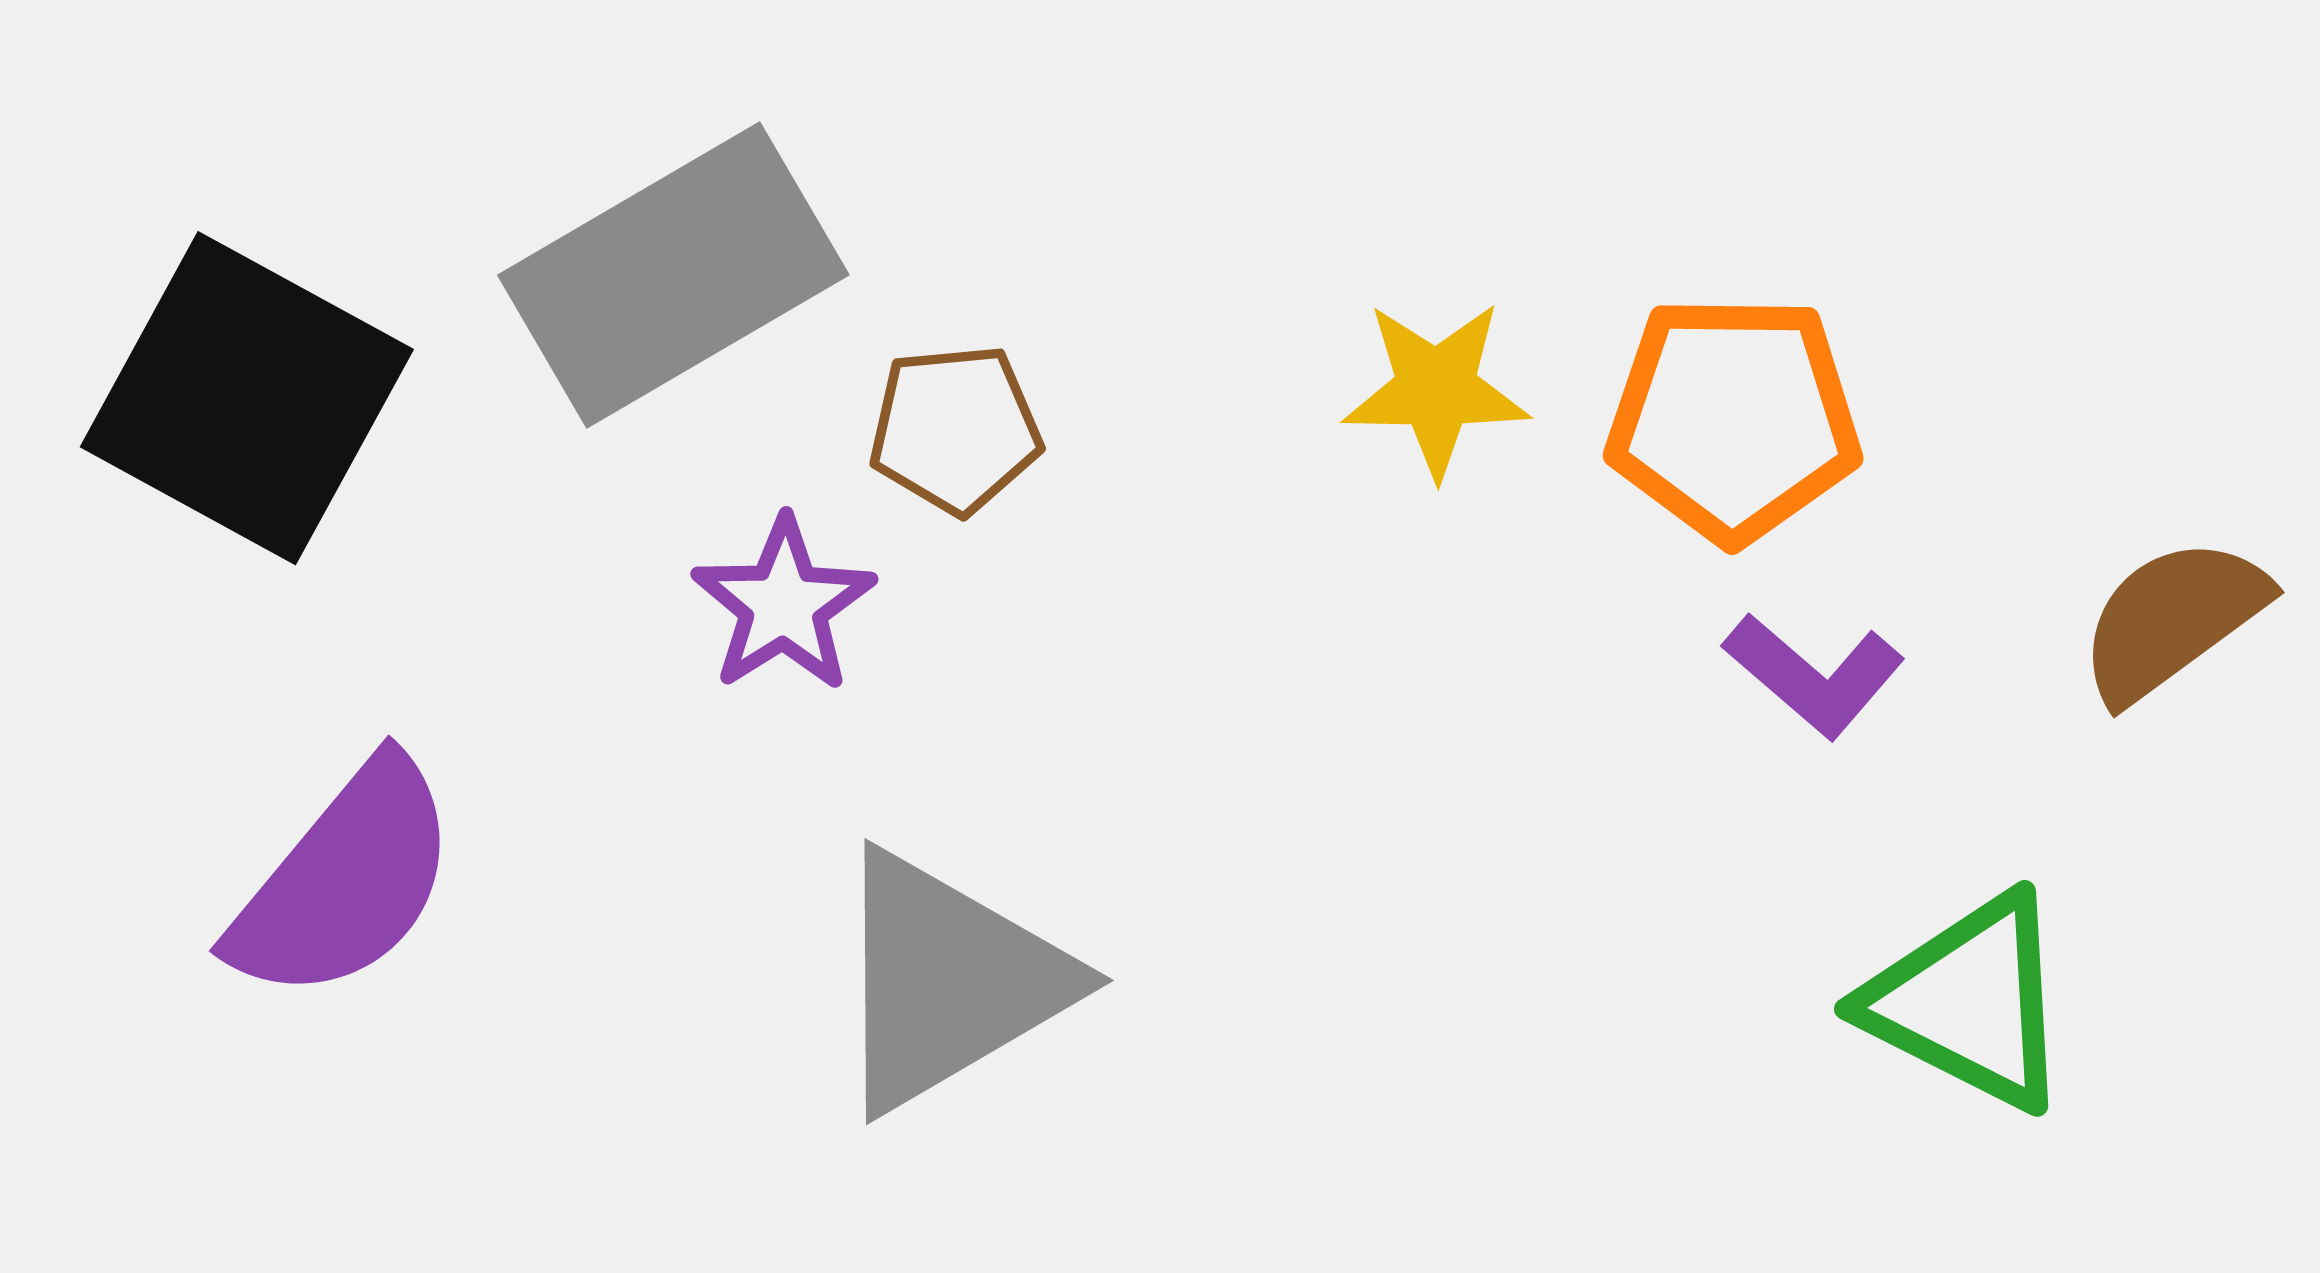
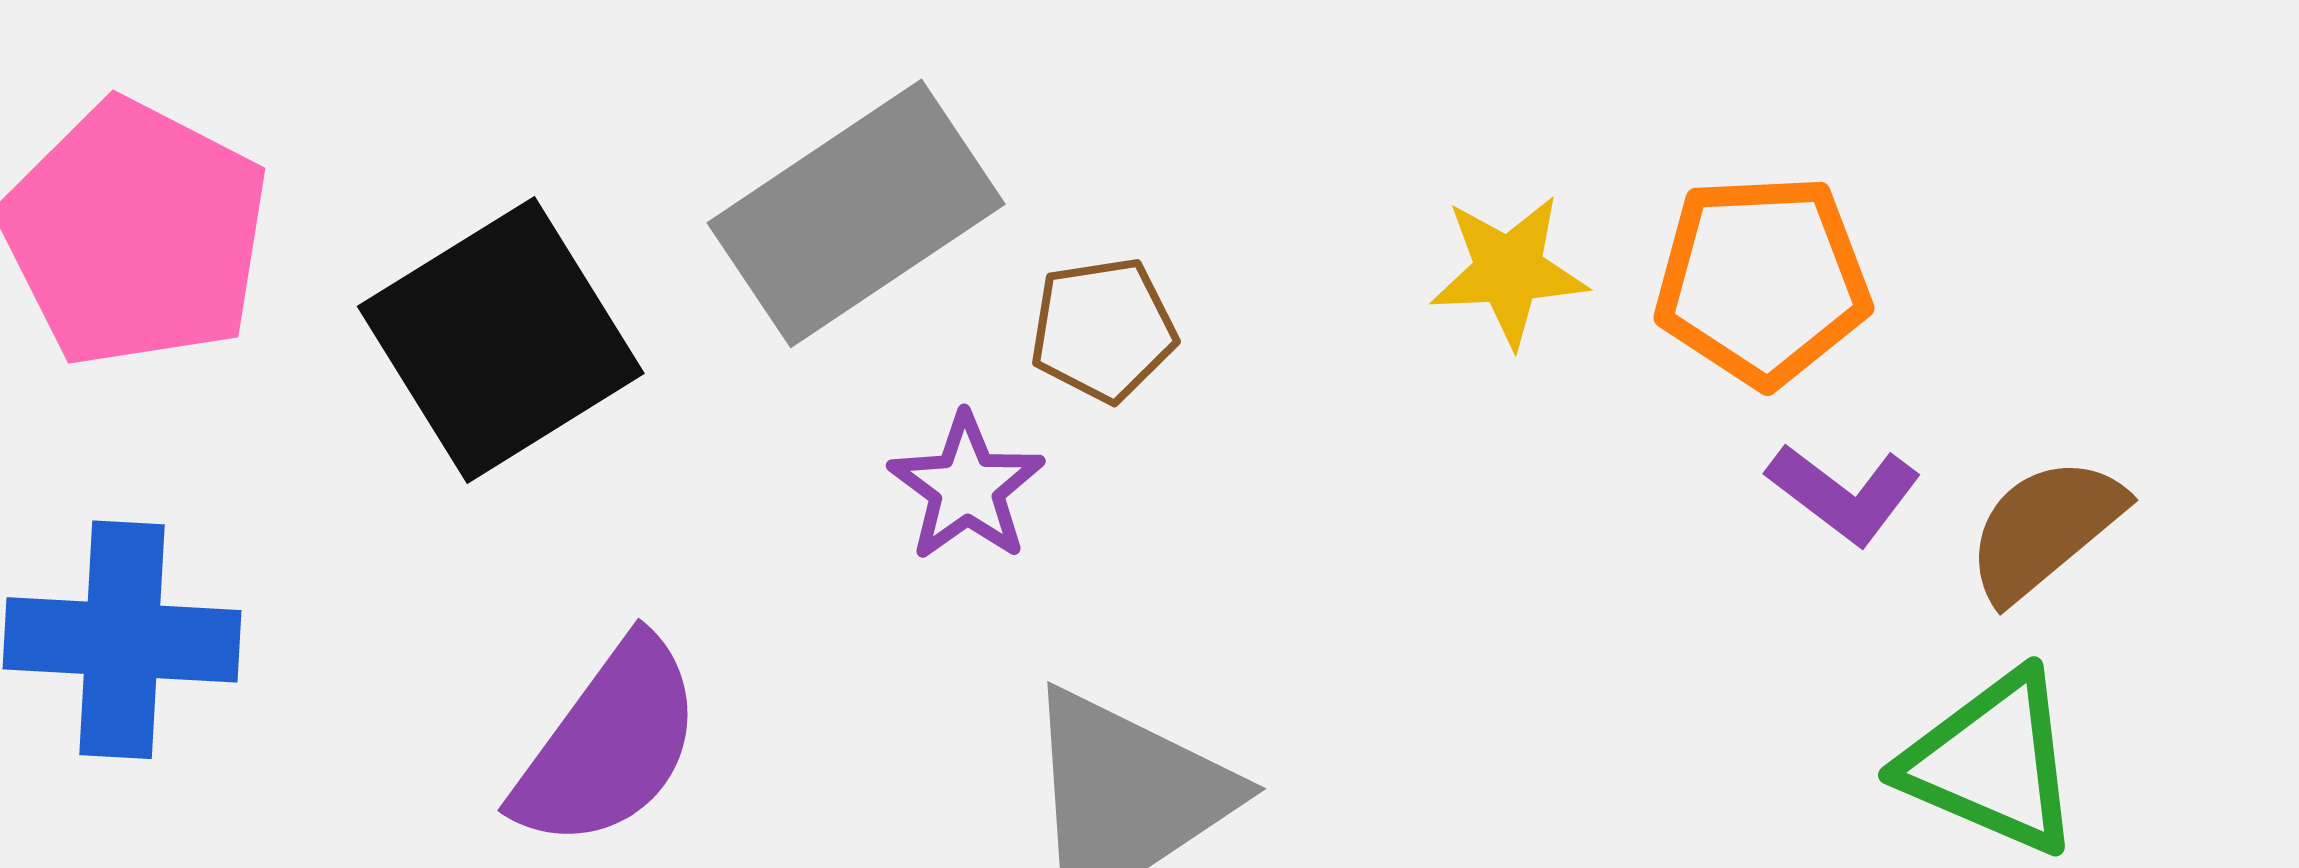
black square: (247, 398) -> (501, 340), turned 33
brown semicircle: (2173, 619) -> (2045, 529), moved

